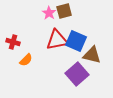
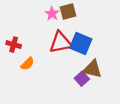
brown triangle: (92, 55) -> (93, 69), moved
purple square: (77, 74) -> (82, 79), size x0.6

